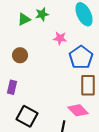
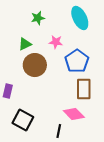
green triangle: (24, 19) -> (25, 44), moved
brown circle: (20, 55) -> (35, 65), moved, size x1.5

